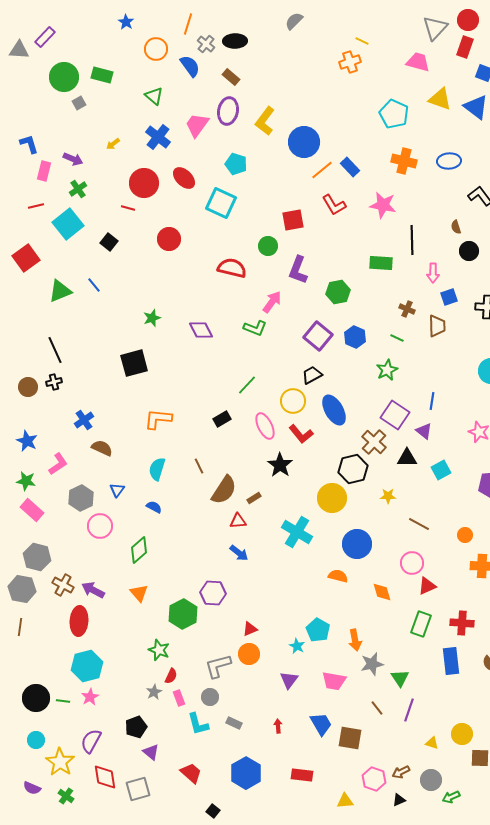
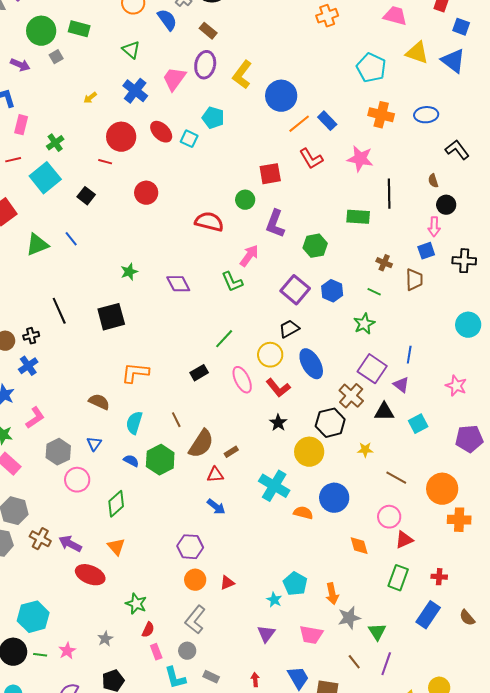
purple arrow: (73, 159) -> (20, 65), moved
cyan square: (221, 203) -> (189, 139), moved, size x0.6
pink arrow: (433, 273) -> (434, 227), moved
green L-shape: (255, 328) -> (232, 282), turned 45
black line: (55, 350) -> (59, 311), moved
blue cross: (84, 420) -> (28, 366), moved
brown semicircle: (102, 448) -> (99, 402), moved
black star: (280, 465) -> (278, 423), moved, size x0.7
orange circle: (465, 535) -> (442, 489), size x2.0
orange semicircle: (338, 576) -> (303, 513), moved
green hexagon: (183, 614) -> (160, 460), moved
red ellipse: (79, 621) -> (90, 575), moved, turned -72
red cross: (462, 623) -> (439, 577), size x0.7
orange circle: (249, 654) -> (195, 580), moved
blue rectangle: (451, 661) -> (428, 615), turned 40
cyan hexagon: (87, 666) -> (33, 617), moved
gray L-shape: (218, 666) -> (195, 620), turned -36
gray star: (154, 692) -> (105, 639), moved

